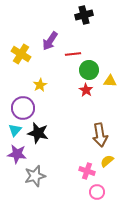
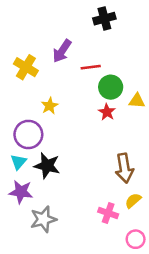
pink circle: (97, 192) -> (136, 239), moved

